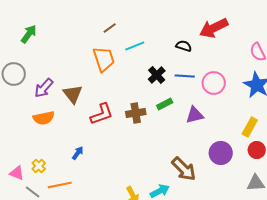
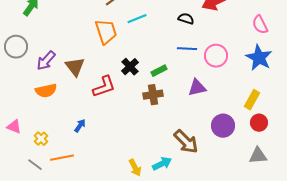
black cross: (157, 75) -> (130, 67), moved
green rectangle: (165, 104) -> (159, 71), moved
brown cross: (136, 113) -> (153, 95), moved
pink triangle: (17, 173) -> (14, 127), moved

